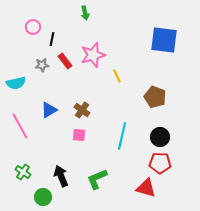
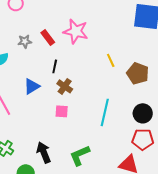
black line: (52, 39) -> (55, 66), moved
pink star: (93, 55) -> (76, 31), turned 30
yellow line: (117, 76) -> (111, 60), moved

